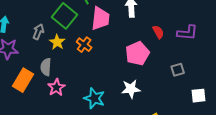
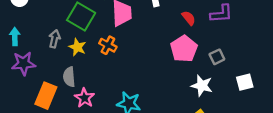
pink pentagon: (137, 53) -> (184, 49), moved
white star: (131, 89) -> (202, 86), moved, turned 30

